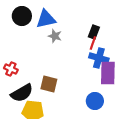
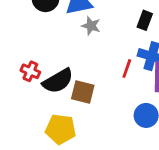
red line: (93, 43) -> (127, 69), moved
black semicircle: (22, 93) -> (58, 81), moved

